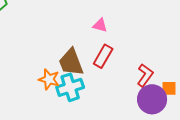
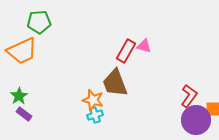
red rectangle: (103, 56) -> (126, 51), moved
cyan cross: (70, 87) -> (95, 115), moved, size x0.6

